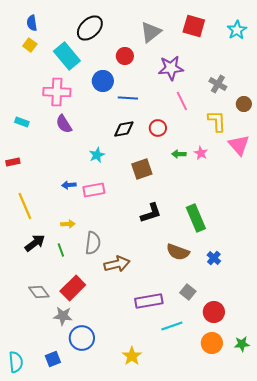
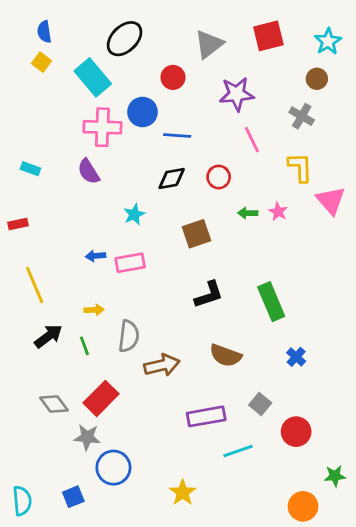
red square: (194, 26) -> (268, 36), turned -30
pink cross: (57, 92) -> (102, 127), moved
brown circle: (244, 104) -> (317, 79), moved
brown semicircle: (178, 252) -> (226, 356), moved
orange circle: (212, 343) -> (303, 506), moved

